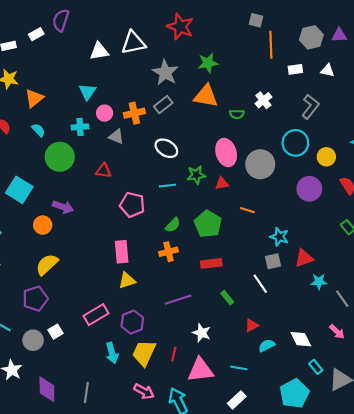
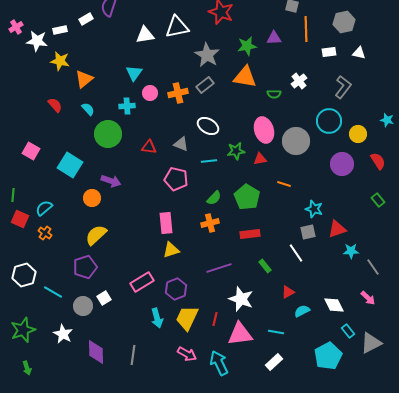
purple triangle: (339, 35) -> (274, 38), moved
gray triangle: (116, 137) -> (181, 144), moved
white star: (202, 333) -> (241, 299), size x1.4

